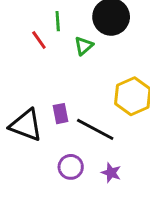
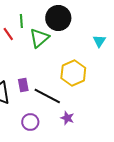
green triangle: (84, 46) -> (39, 38), size x1.5
purple star: (111, 173) -> (67, 118), moved

